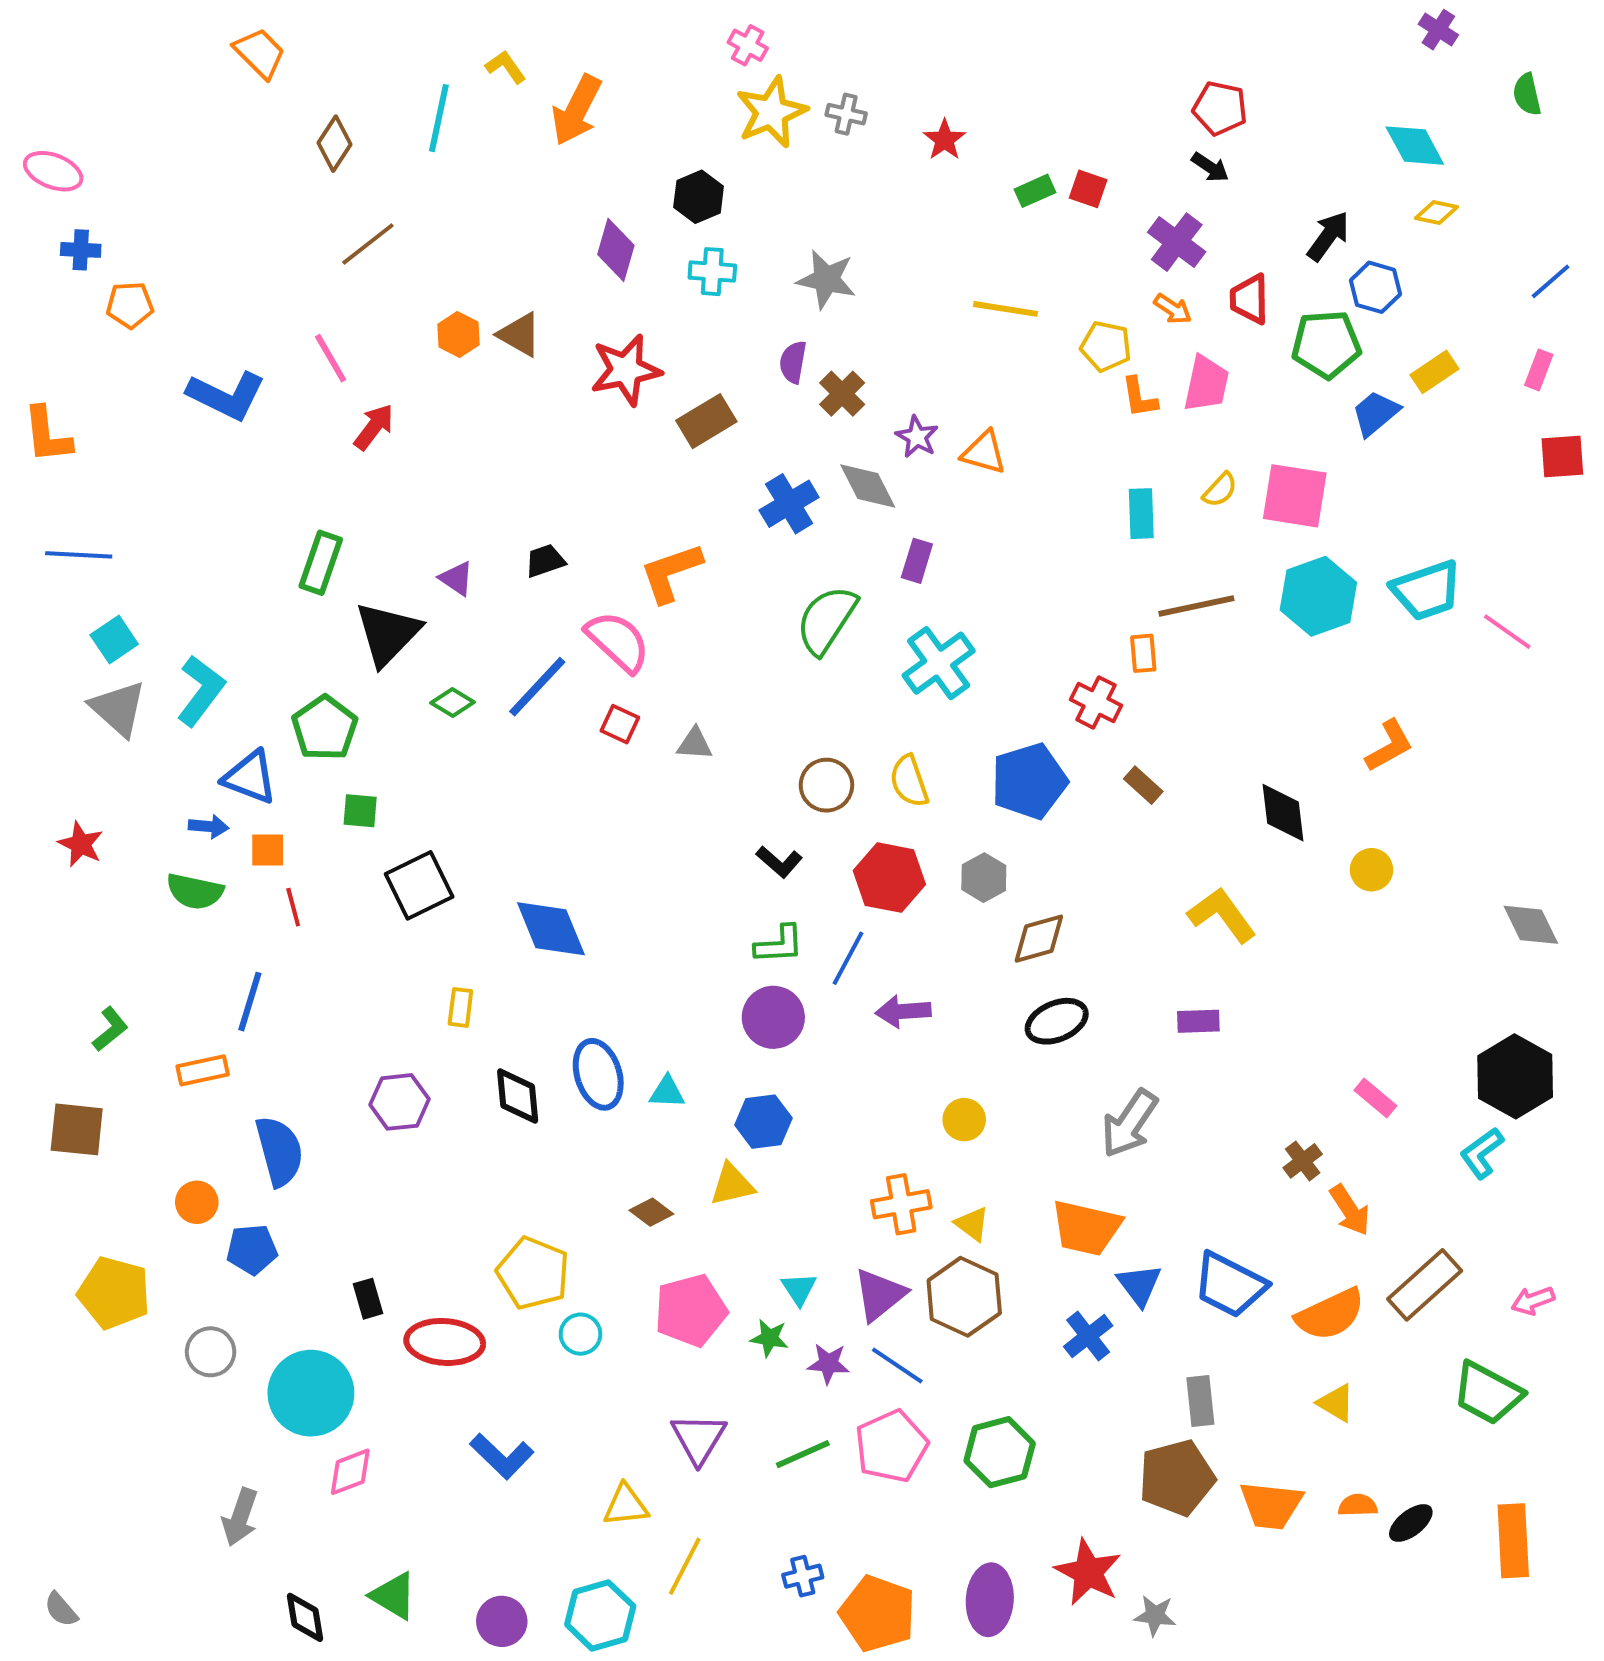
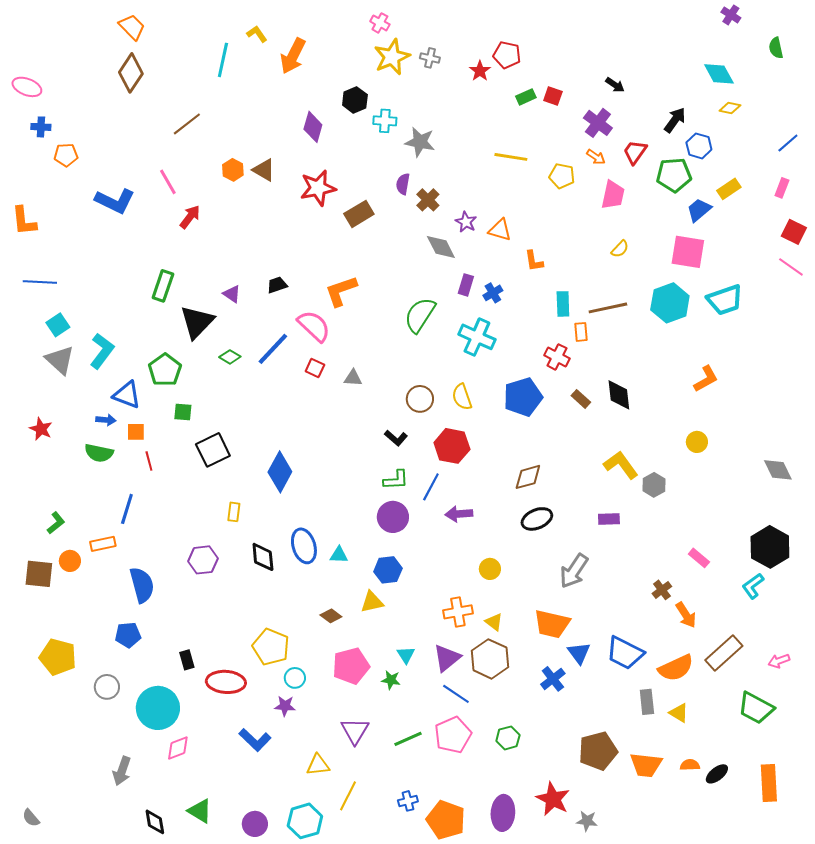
red pentagon: (1220, 108) -> (507, 55), moved
brown diamond: (335, 144) -> (131, 73), moved, size x1.4
cyan cross: (712, 272) -> (385, 121), moved
red trapezoid: (1249, 299) -> (635, 152), turned 36
orange L-shape: (1139, 397) -> (534, 261), moved
red square: (1562, 456) -> (794, 232), turned 30
pink square: (1295, 496) -> (688, 252), moved
blue cross: (789, 504) -> (493, 293), moved, size x0.7
cyan rectangle: (1141, 514) -> (563, 304), moved
pink line: (1507, 632) -> (791, 267), moved
cyan cross: (939, 663) -> (477, 337), turned -30
black diamond: (1283, 813) -> (619, 395), moved
gray hexagon: (984, 878) -> (654, 485), moved
blue diamond: (551, 929) -> (280, 472), turned 51
orange circle: (197, 1202) -> (70, 561), moved
purple star: (828, 1364) -> (285, 706), moved
gray rectangle: (1200, 1401) -> (647, 702), moved
green hexagon: (1000, 1452) -> (508, 738), size x0.7

